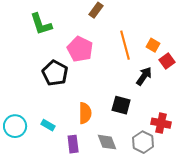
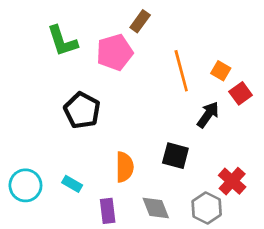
pink pentagon: (80, 49) -> (115, 52), moved, turned 30
red cross: (161, 123) -> (232, 181), turned 30

